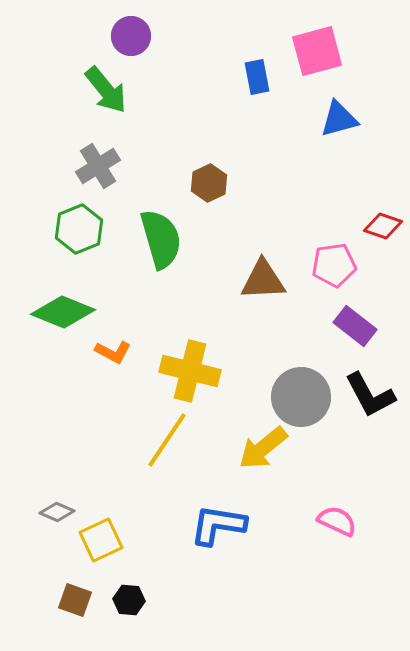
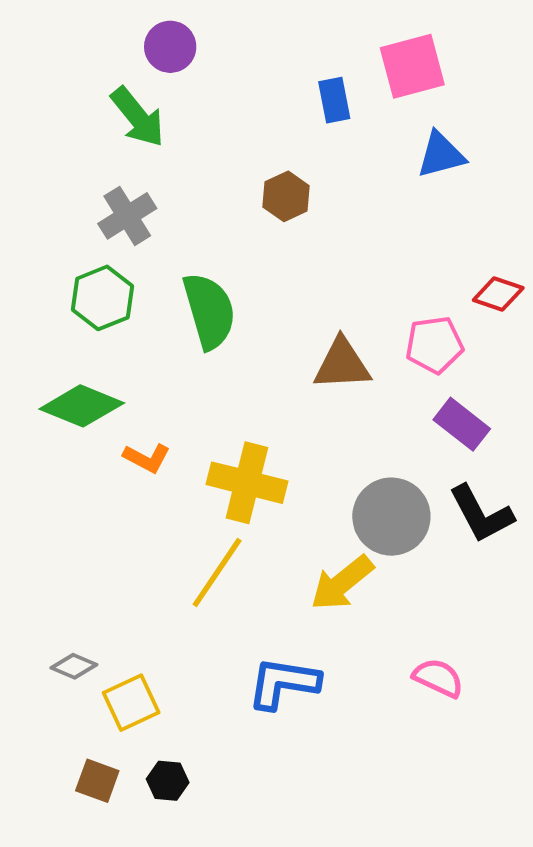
brown hexagon: (209, 183) -> (286, 196), moved

